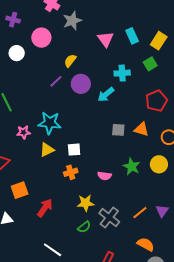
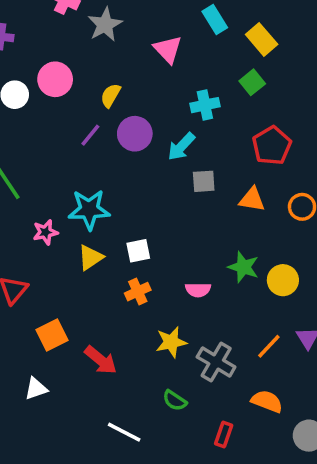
cyan rectangle: (132, 36) -> (215, 20), moved
pink circle: (41, 38) -> (55, 79), moved
yellow rectangle: (159, 41) -> (262, 39), turned -66
gray square: (118, 130) -> (204, 181), moved
yellow circle: (159, 164) -> (283, 280), moved
red arrow: (45, 208) -> (101, 360), turned 102
green semicircle: (84, 227) -> (175, 401), moved, turned 80
orange semicircle: (146, 244) -> (267, 401), moved

